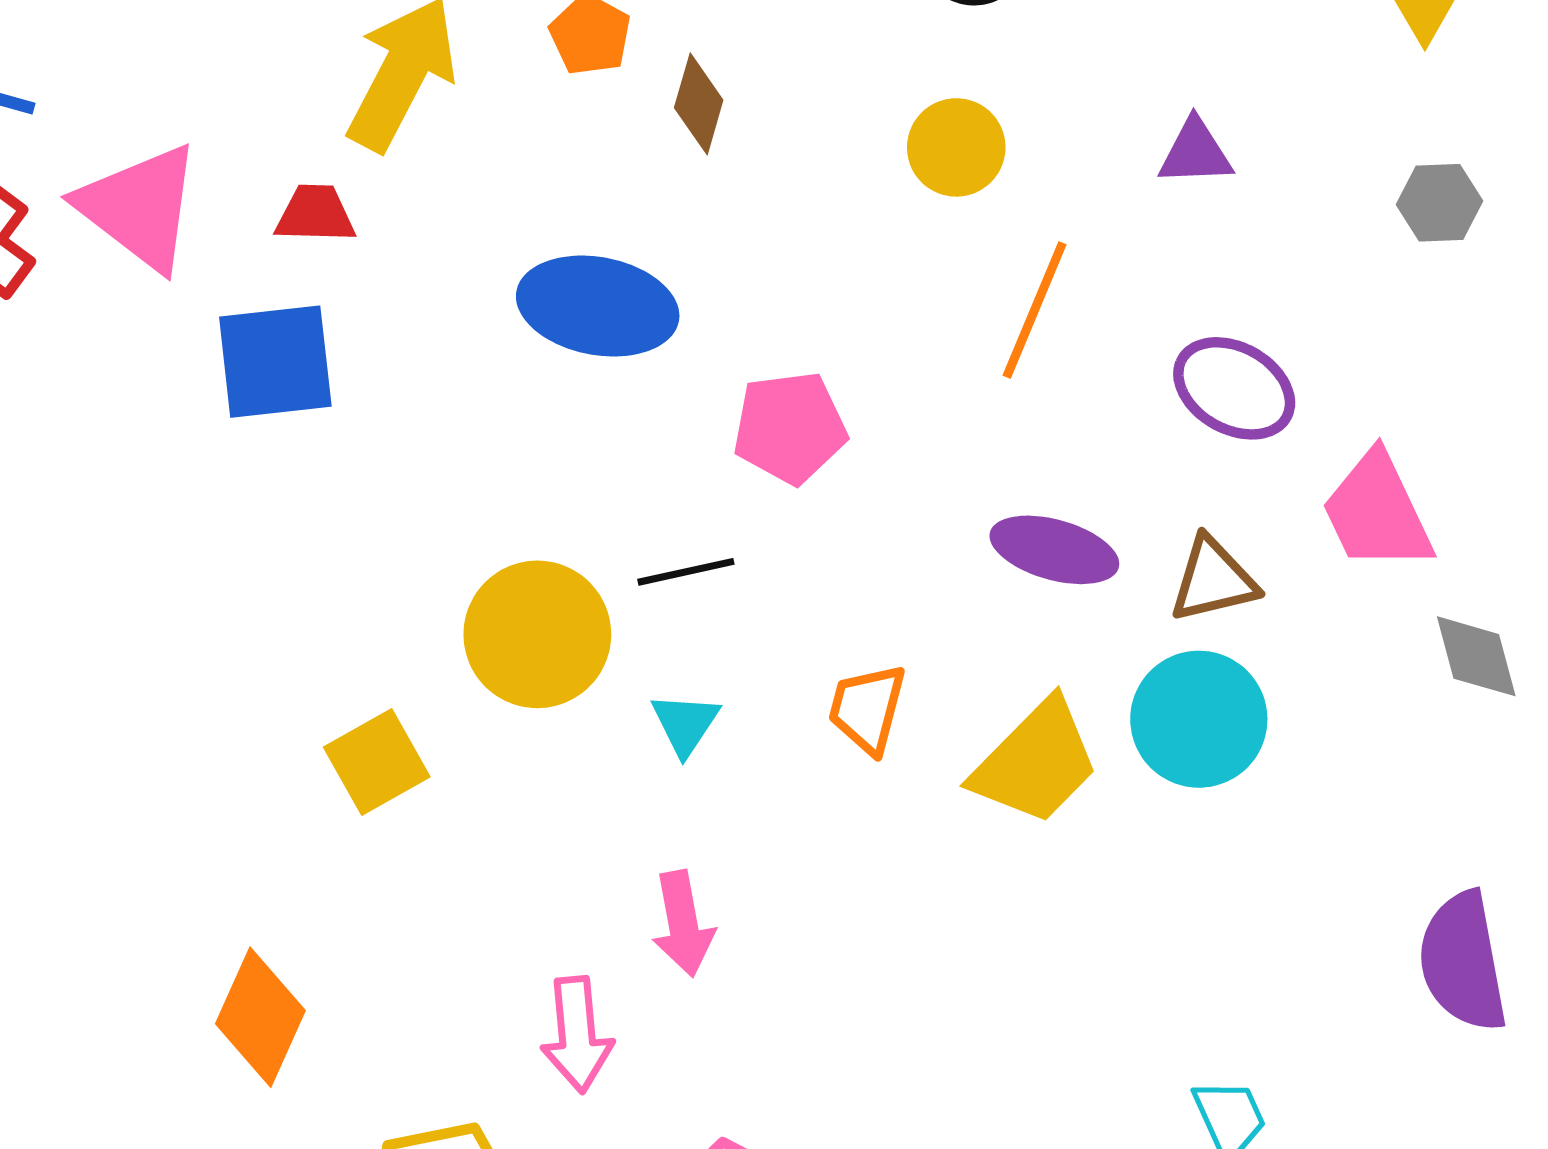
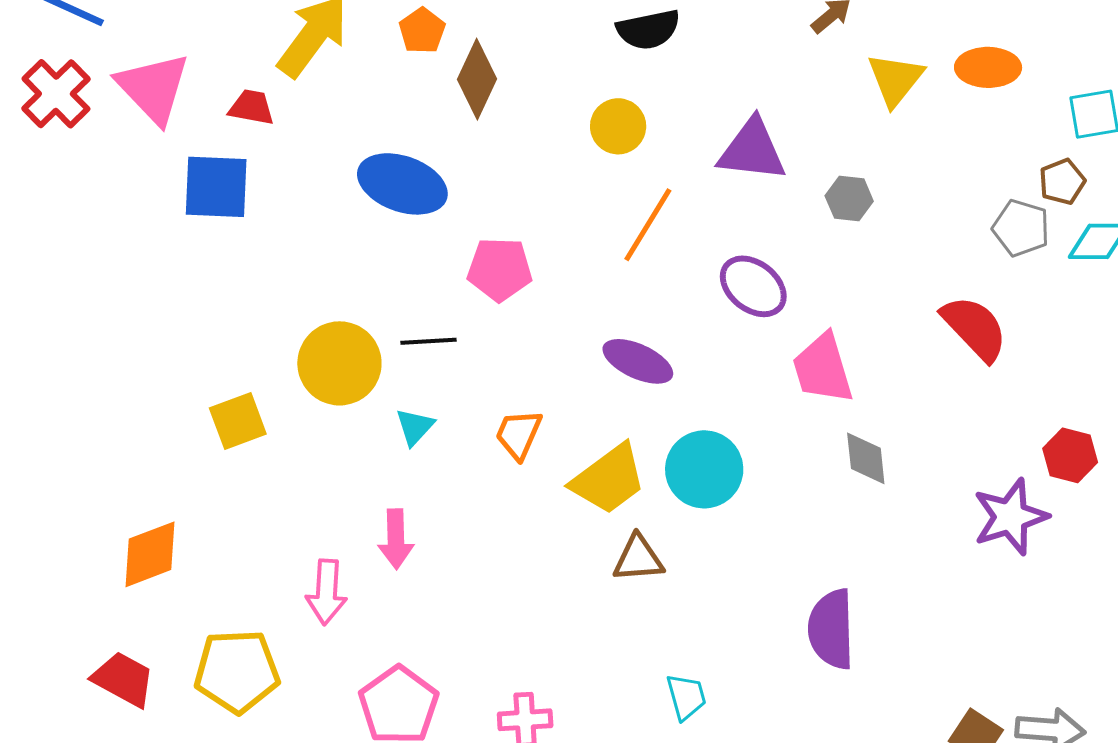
brown diamond: (699, 104) -> (477, 79), size x1.4
purple triangle: (1195, 152) -> (752, 150), size x1.6
gray hexagon: (1440, 203) -> (849, 198), moved
brown triangle: (1213, 580) -> (638, 559), moved
orange diamond: (260, 1017) -> (150, 554), turned 36

